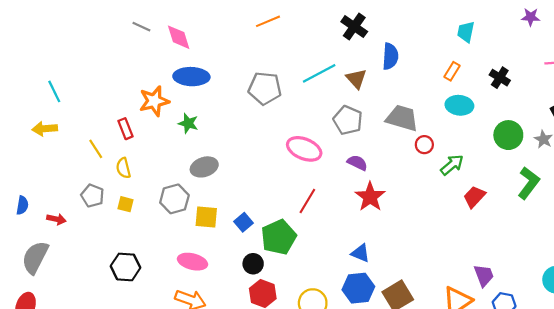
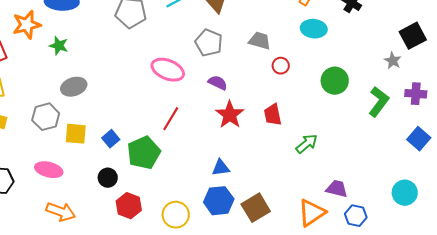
gray trapezoid: (402, 118) -> (260, 41), size x0.7
green circle: (508, 135) -> (335, 81), moved
green arrow: (452, 165) -> (307, 144), moved
red trapezoid: (474, 197) -> (273, 115), moved, turned -55
blue triangle: (361, 253) -> (221, 168), turned -30
pink ellipse: (192, 262) -> (49, 170), moved
black circle: (253, 264) -> (108, 178), moved
purple trapezoid: (484, 275) -> (337, 189), turned -55

